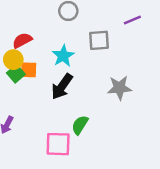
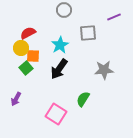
green square: (16, 74) -> (26, 68), moved
green semicircle: (80, 125) -> (83, 99), moved
pink square: (58, 144) -> (56, 114), turned 30

